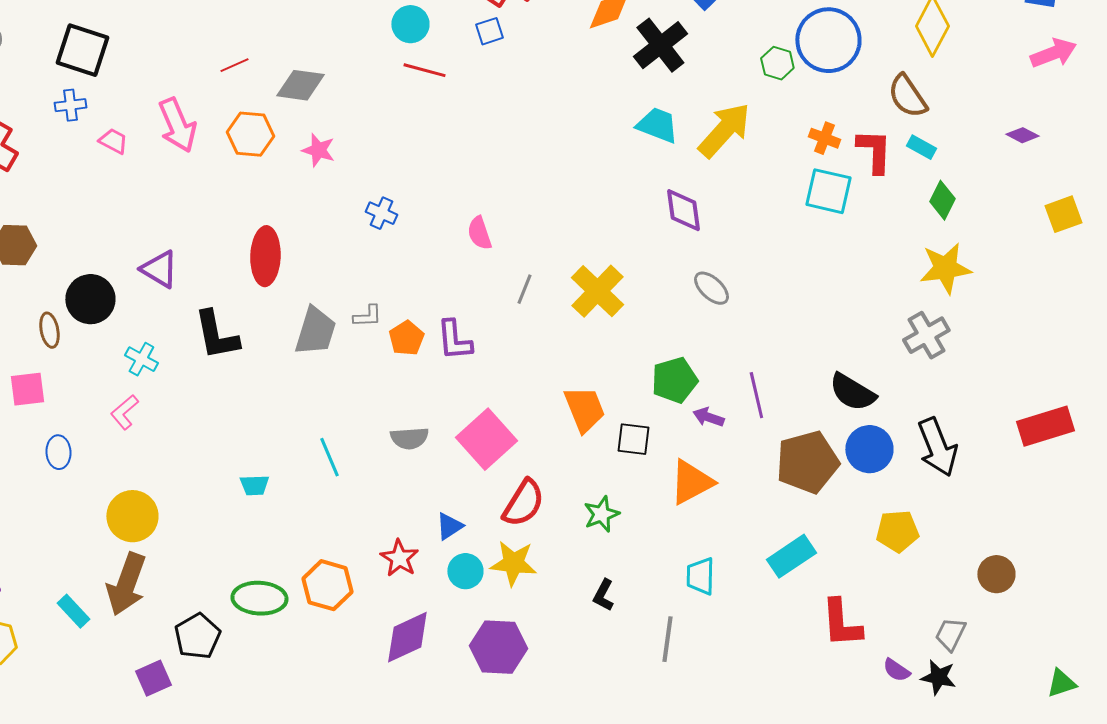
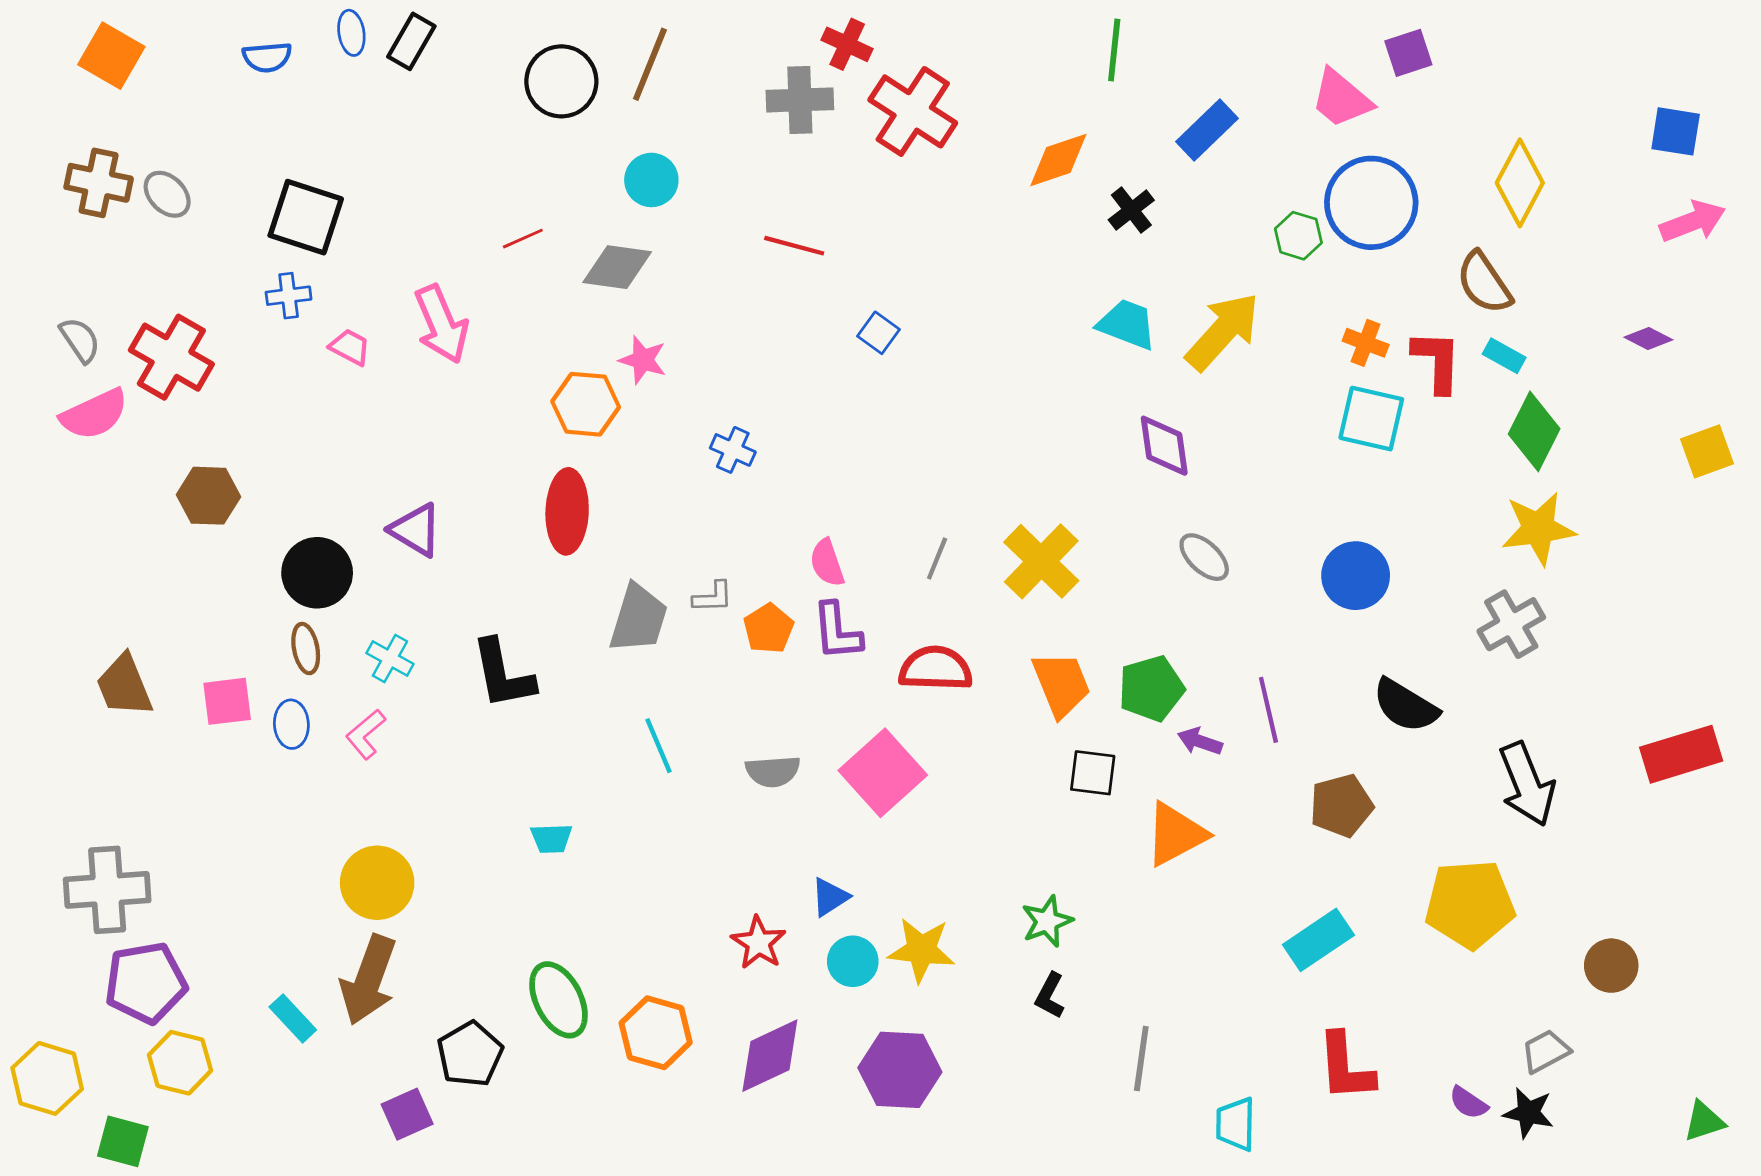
cyan circle: (410, 24) -> (651, 180), moved
blue square: (489, 31) -> (878, 333), moved, turned -36
black cross: (660, 45) -> (1131, 210), size x0.6
orange hexagon: (250, 134) -> (586, 404), moved
green diamond: (942, 200) -> (1534, 431), size x1.4
pink semicircle: (479, 233) -> (827, 563), moved
brown ellipse: (49, 330) -> (306, 648), moved
black L-shape: (216, 335) -> (503, 674), moved
orange trapezoid: (584, 409) -> (1061, 684), moved
blue circle: (869, 449) -> (1356, 576), moved
blue ellipse: (58, 452) -> (291, 724), moved
cyan line: (329, 457) -> (658, 746), moved
brown pentagon: (807, 462) -> (1341, 806), size x0.7
red semicircle: (523, 503) -> (936, 668), moved, turned -120
green star: (601, 514) -> (1047, 921), moved
yellow pentagon: (897, 531) -> (1470, 904), size x1.5
cyan trapezoid: (700, 576) -> (1236, 1124), moved
orange hexagon: (327, 585) -> (656, 1033), moved
green ellipse: (259, 598) -> (559, 1000), turned 60
red L-shape: (841, 623) -> (1346, 1067), moved
gray trapezoid: (950, 634) -> (1546, 1051), turned 36

